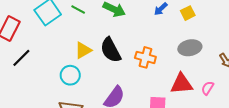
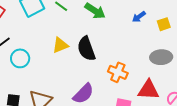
orange cross: (145, 57) -> (118, 72), moved
cyan circle: (70, 75) -> (20, 58), moved

